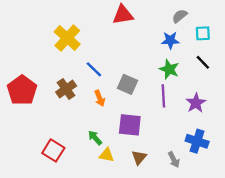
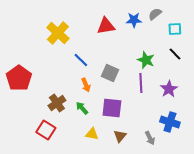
red triangle: (123, 15) -> (106, 26), moved
blue star: (170, 40) -> (134, 20), moved
brown cross: (66, 89) -> (57, 103), moved
green arrow: (95, 138) -> (82, 108), moved

